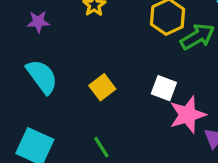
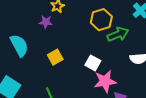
purple star: (38, 22) -> (46, 22), moved

